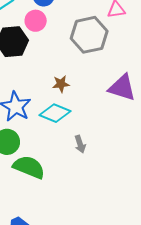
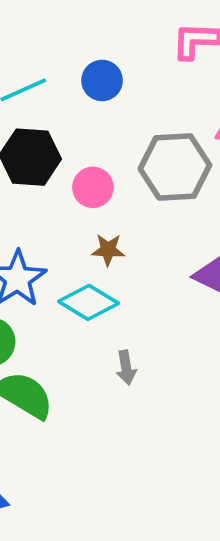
pink circle: (36, 21) -> (93, 187), moved

